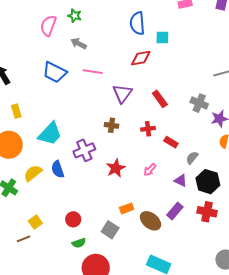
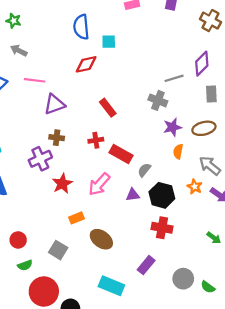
purple triangle: (122, 93) -> (54, 104), moved, turned 35
gray cross: (199, 103) -> (158, 100), moved
red rectangle: (171, 142) -> (121, 154), size x1.5
purple cross: (84, 150) -> (40, 159), moved
pink arrow: (150, 170) -> (99, 184), size x1.6
purple triangle: (181, 181) -> (133, 195), turned -32
orange rectangle: (127, 208) -> (77, 218), moved
purple rectangle: (175, 211) -> (146, 265), moved

